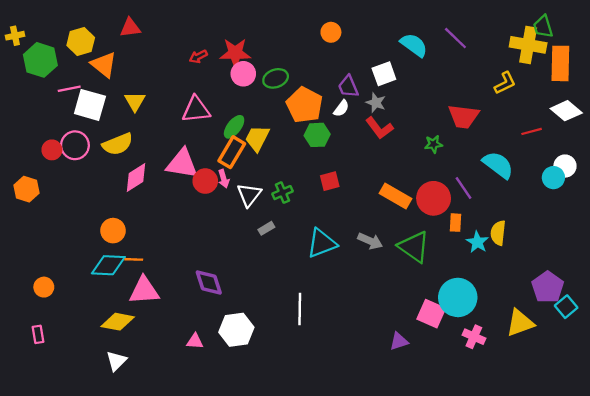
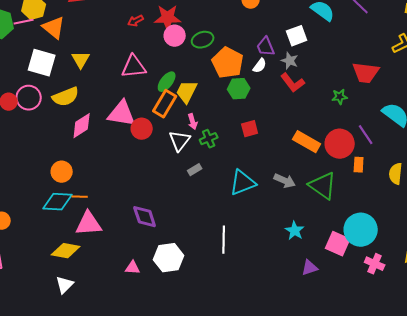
pink line: (69, 89) -> (24, 22), moved
pink arrow: (224, 179) -> (193, 122), moved
cyan star: (477, 242) -> (295, 231), moved

